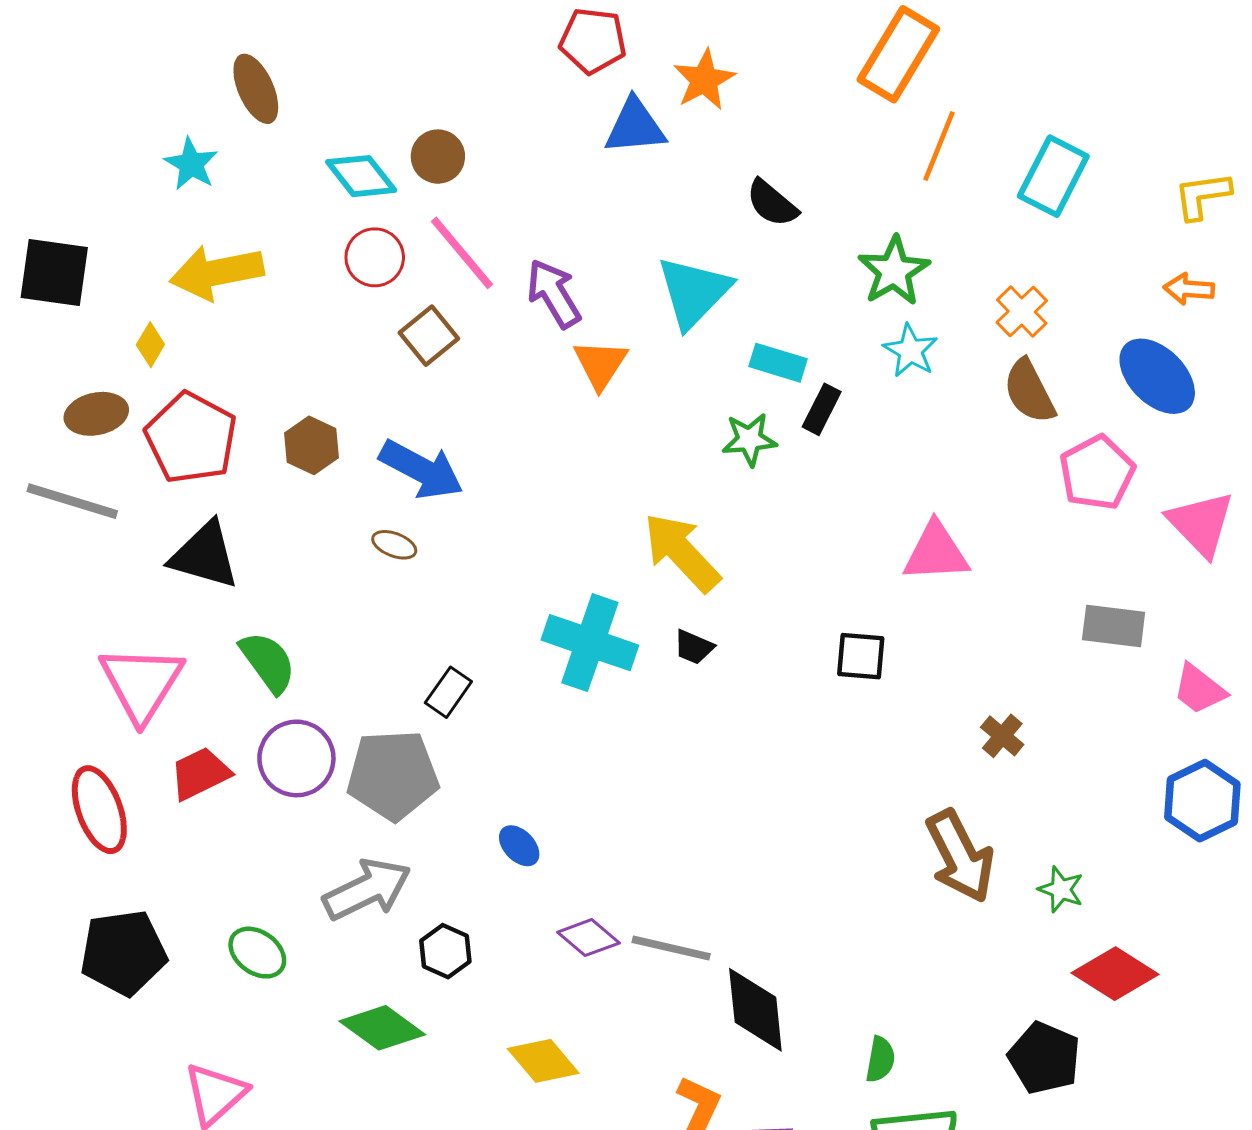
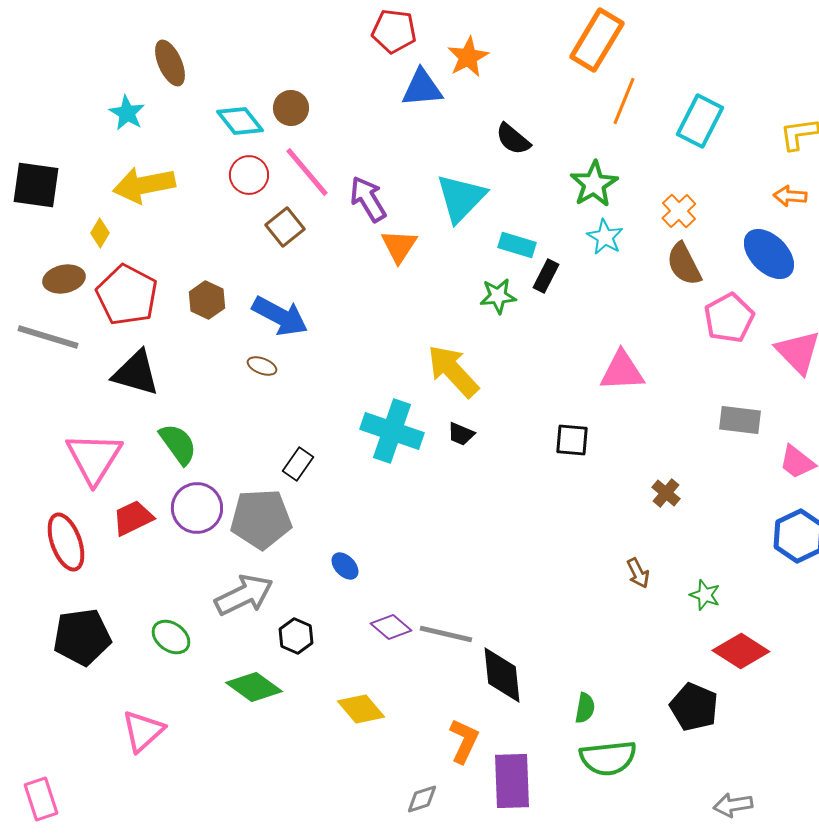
brown arrow: (960, 856) -> (638, 573), size x0.5

